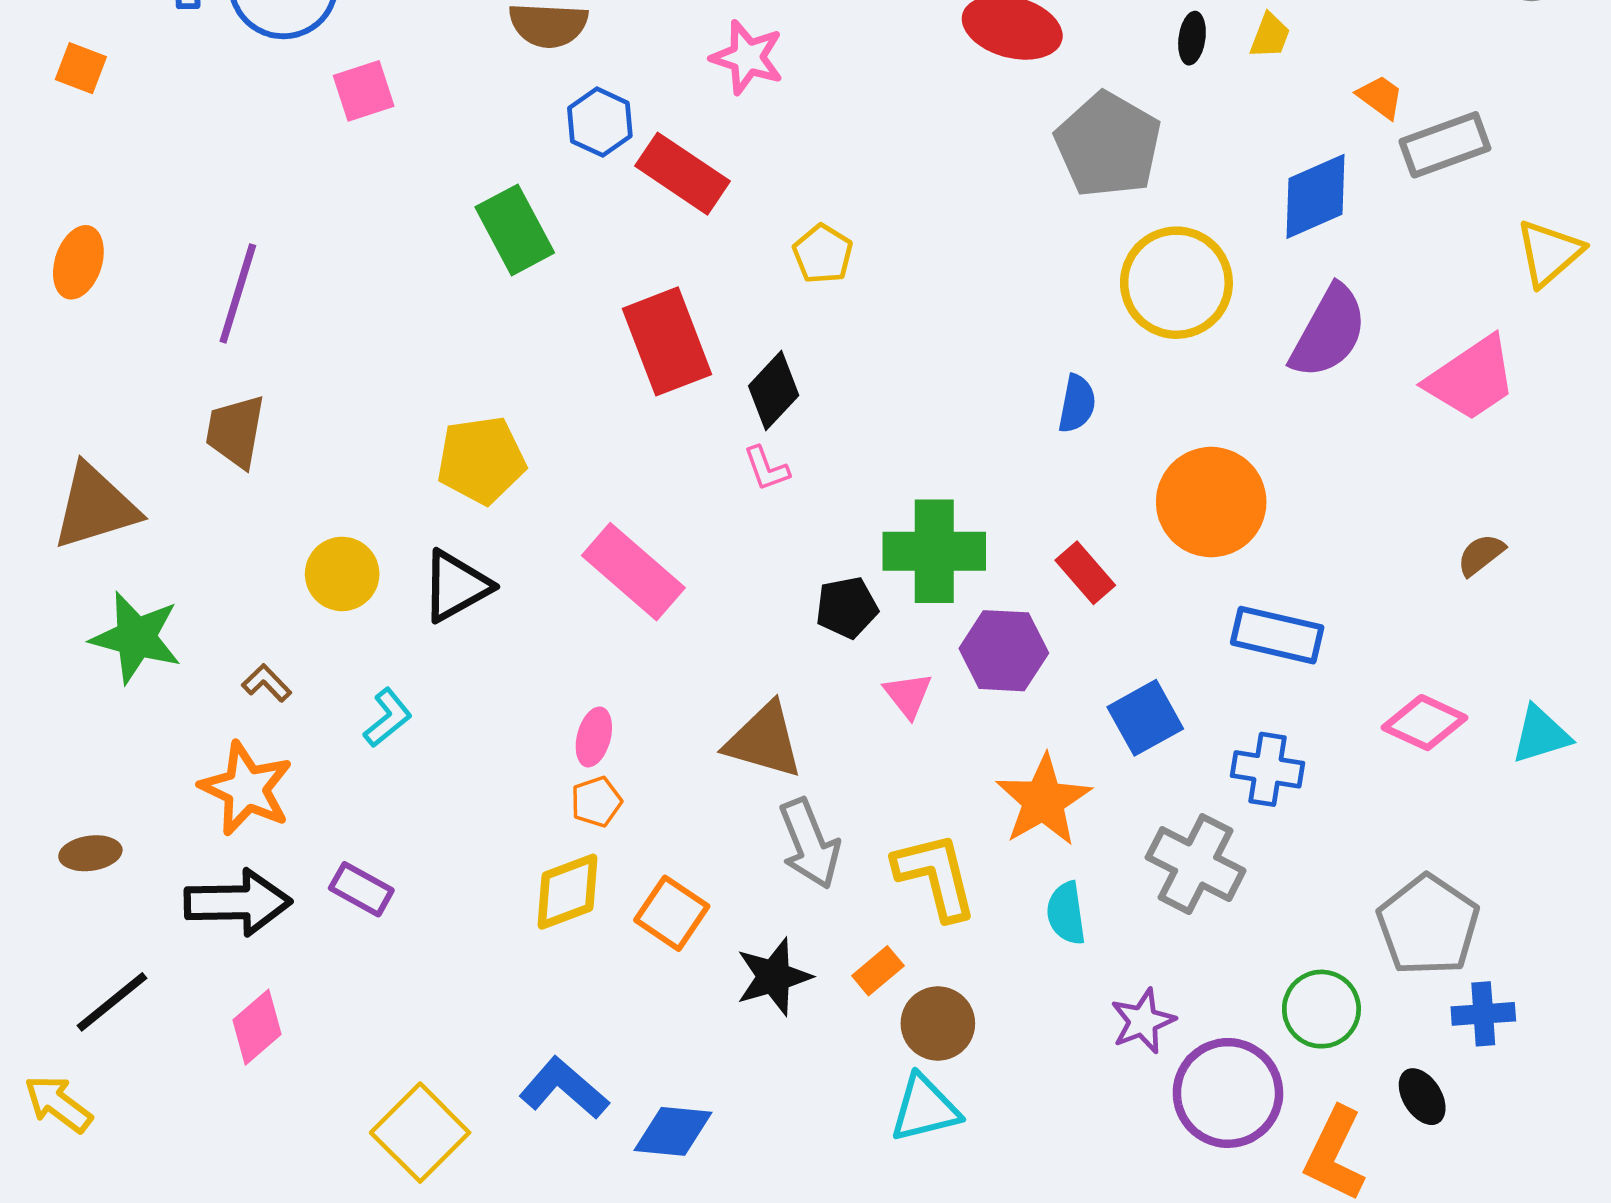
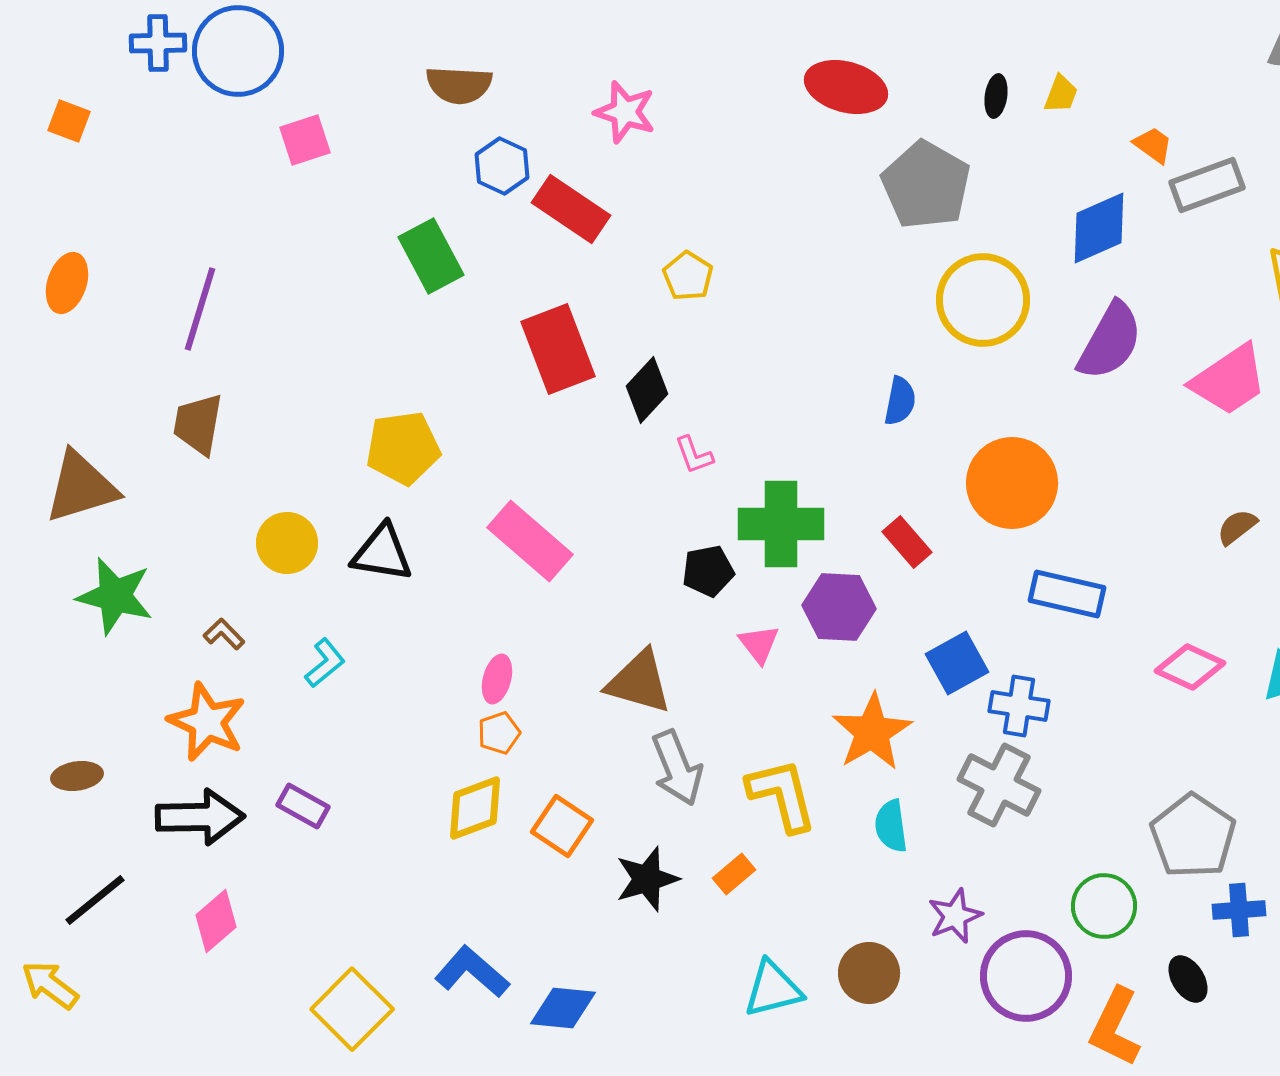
pink L-shape: (766, 468) -> (694, 455), moved
black triangle: (456, 586) -> (382, 553), turned 38
blue cross: (1268, 769) -> (1019, 706), moved
brown circle: (938, 1023) -> (869, 973), moved

